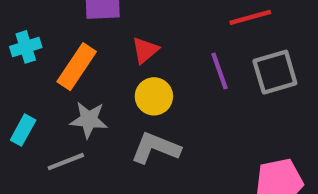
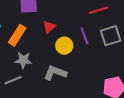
yellow circle: (154, 96) -> (64, 46), moved

